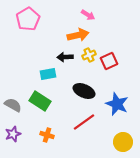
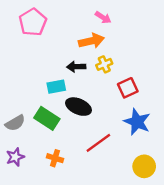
red square: (109, 61) -> (128, 88), moved
black ellipse: (84, 91) -> (78, 107), moved
gray semicircle: (13, 105) -> (15, 123), turned 120

